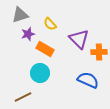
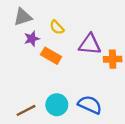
purple triangle: (79, 39) -> (90, 44), turned -40
cyan circle: (40, 73) -> (57, 105), moved
blue semicircle: (88, 80) -> (90, 105), moved

